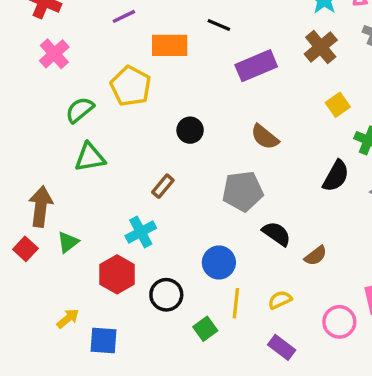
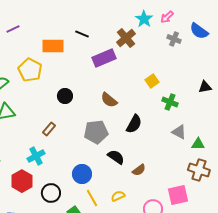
purple line: (124, 16) -> (13, 29), moved
brown cross: (321, 47) -> (126, 38), moved
black semicircle: (336, 176) -> (134, 124), moved
yellow line: (236, 303) -> (92, 198), turned -36

